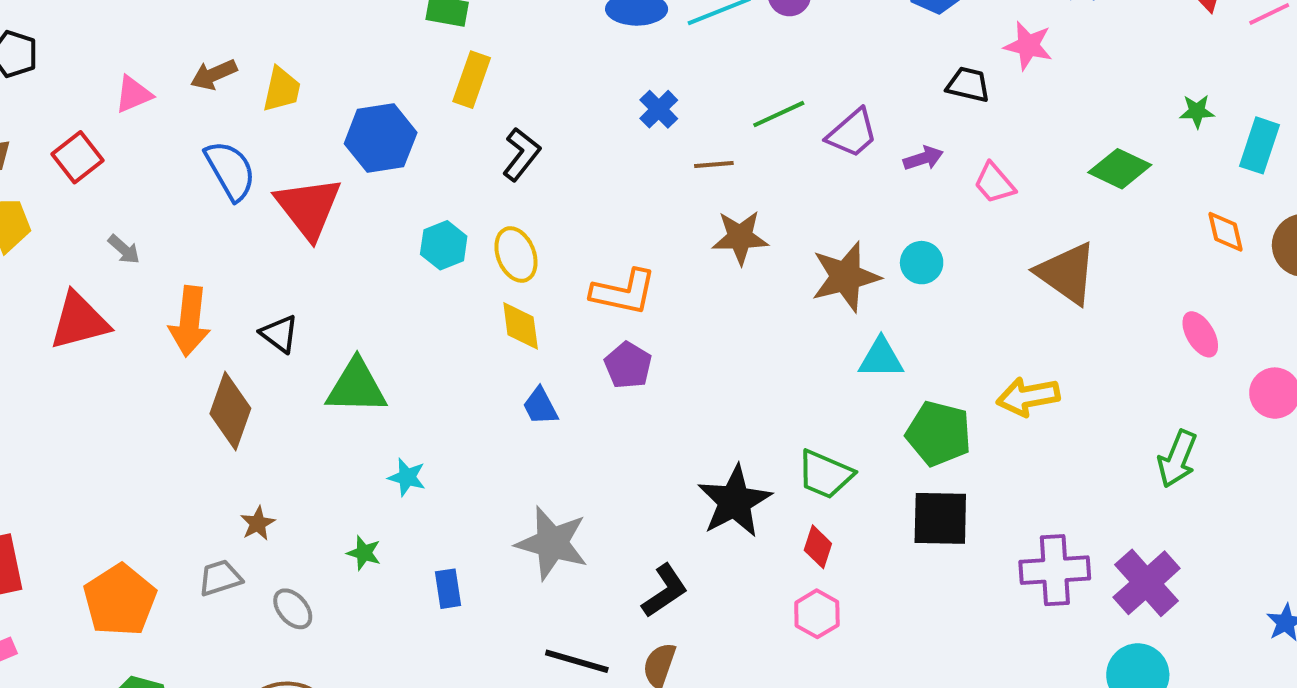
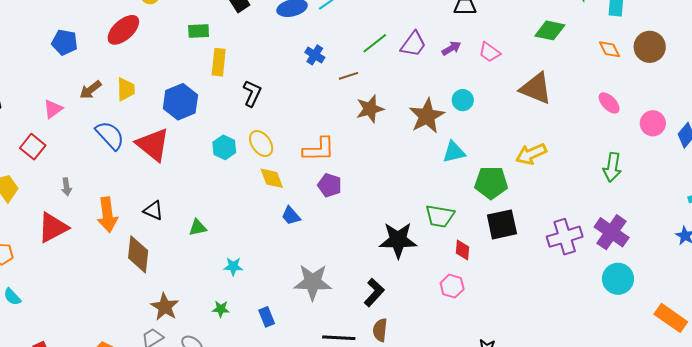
gray arrow: (124, 249) -> (67, 187), turned 54
green triangle: (356, 387) -> (198, 228), size x0.6
black star: (734, 501) -> (398, 240), turned -30
brown star: (258, 523) -> (165, 307), size x1.6
red diamond: (818, 547) -> (462, 250), moved

